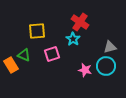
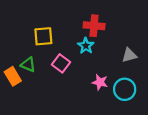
red cross: (80, 22) -> (94, 26), turned -30
pink square: (52, 54) -> (61, 63), turned -35
cyan circle: (106, 66) -> (125, 89), moved

